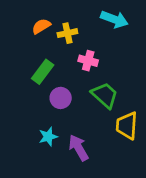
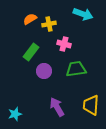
green trapezoid: (105, 95) -> (76, 69), turned -50
yellow trapezoid: (127, 126) -> (91, 105), moved
cyan star: (48, 137) -> (15, 114), moved

